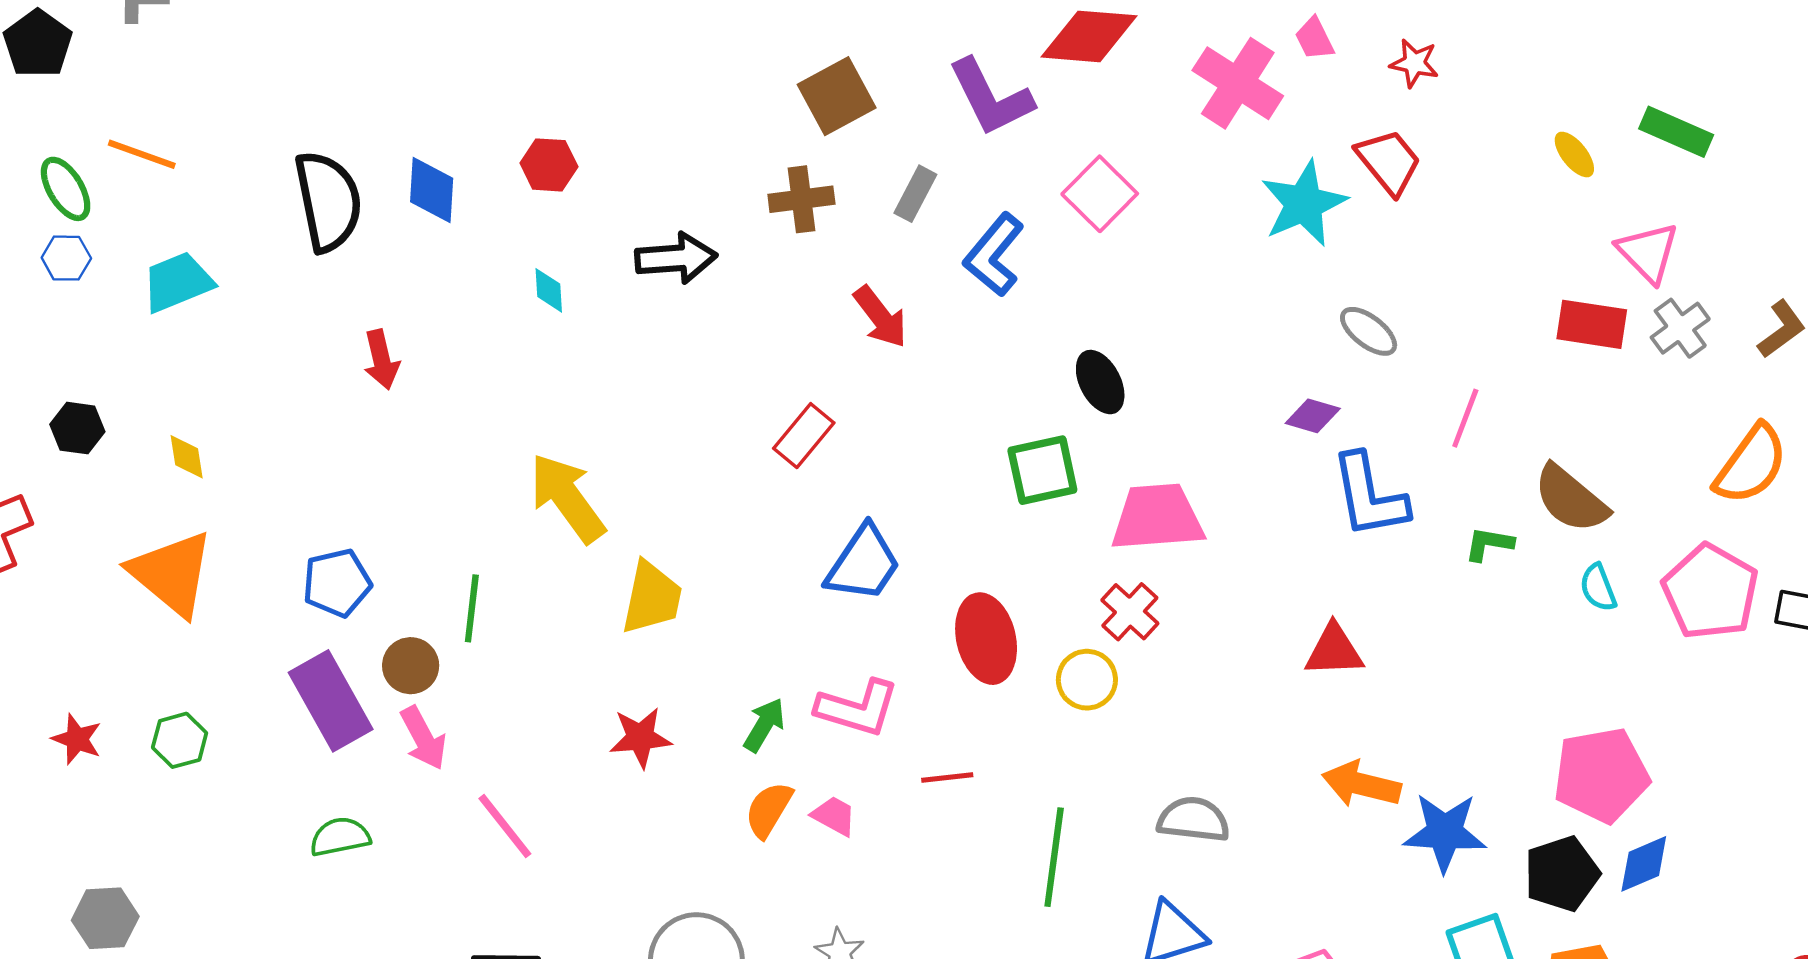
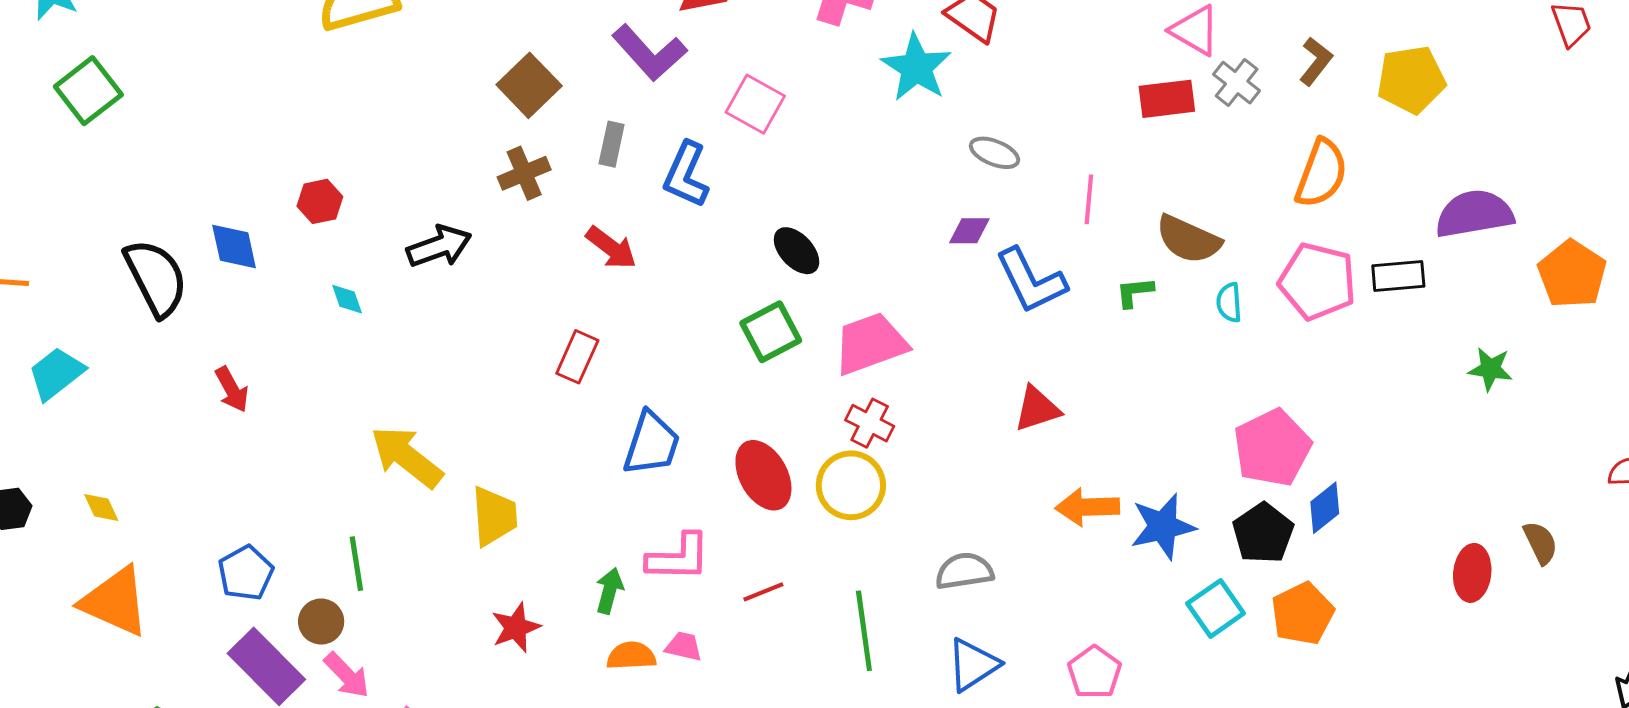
cyan semicircle: (1598, 588) -> (1229, 302), turned 33
yellow circle: (1087, 680) -> (851, 485), size x1.4
orange semicircle: (769, 810) -> (631, 656), turned 72

